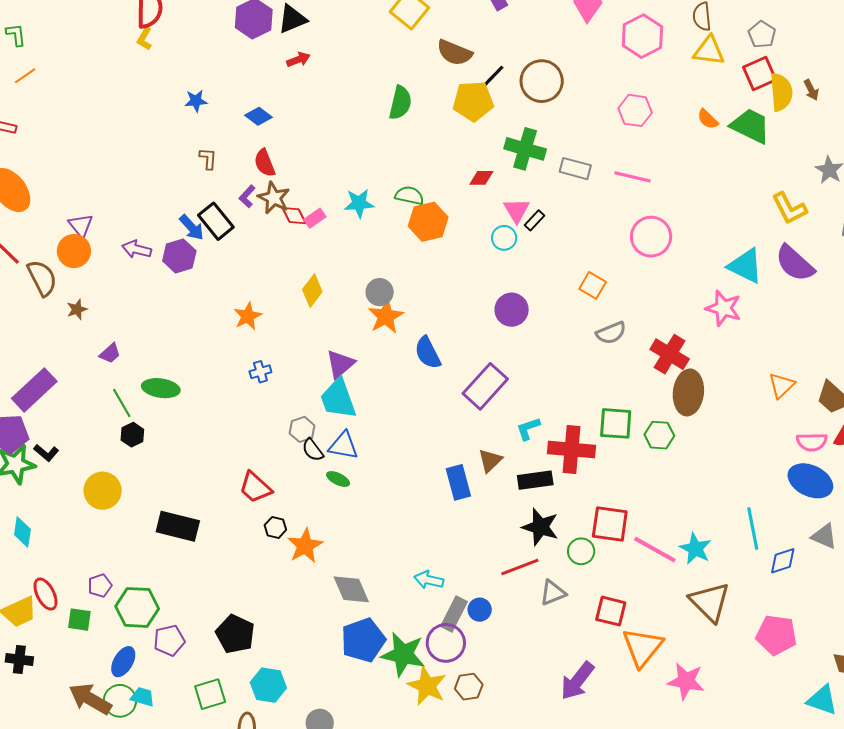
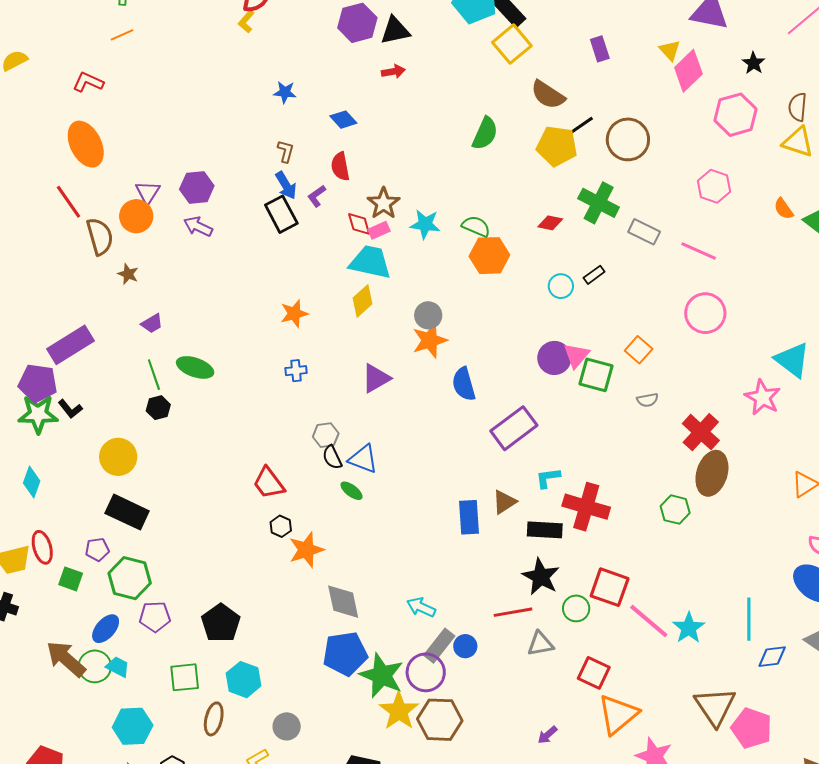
brown star: (274, 198) -> (384, 203), moved
pink triangle: (517, 210) -> (576, 355), moved
blue arrow: (192, 227) -> (286, 185), moved
purple hexagon: (179, 256) -> (197, 187), moved
brown star: (77, 309) -> (128, 274), turned 30
gray semicircle: (611, 333) -> (647, 400), size x0.7
cyan trapezoid: (338, 399) -> (370, 262), moved, turned 111
green square: (616, 423) -> (596, 375), moved
black rectangle: (178, 526) -> (127, 512), moved
brown triangle: (710, 602) -> (715, 706), moved
purple arrow: (577, 681) -> (547, 735), size x0.5
brown hexagon: (469, 687) -> (440, 720), size x1.6

